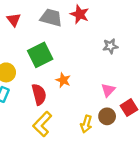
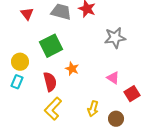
gray star: (110, 46) -> (115, 38), size x1.5
pink triangle: (108, 90) -> (113, 78), turned -40
brown circle: (107, 116) -> (116, 119), moved

